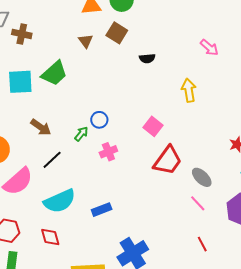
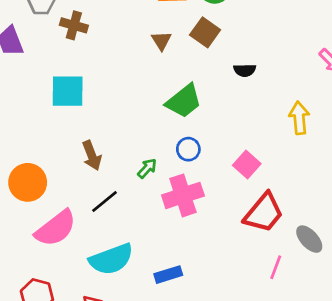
green trapezoid: (54, 73) -> (184, 101), moved
blue circle: (99, 120) -> (188, 149), moved
brown arrow: (41, 127) -> (92, 156), turned 30
pink cross: (108, 152) -> (183, 195), size x1.6
pink line: (198, 203) -> (276, 267), moved, turned 60

